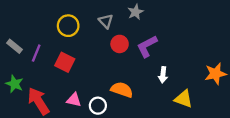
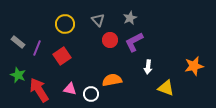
gray star: (136, 12) -> (130, 18), moved
red square: (65, 62) -> (62, 56), turned 30
orange semicircle: (122, 90) -> (112, 80), turned -30

